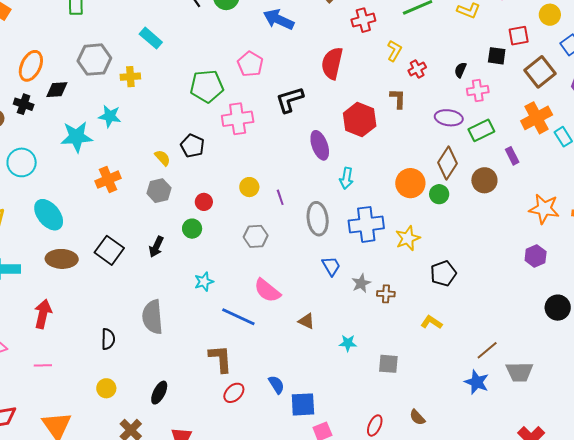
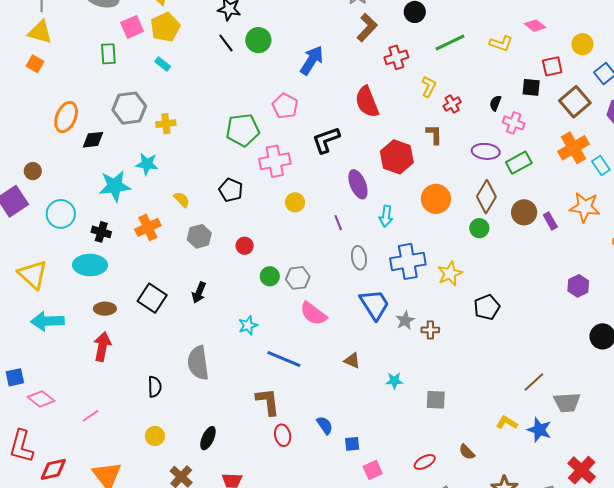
blue arrow: (279, 19) -> (312, 60), turned 100
cyan rectangle: (151, 38) -> (163, 64), moved, size x0.7
red semicircle: (332, 63) -> (367, 102), turned -32
pink cross: (478, 90) -> (514, 123), turned 30
black cross: (24, 104) -> (101, 232), moved
purple rectangle: (512, 156) -> (550, 221), moved
yellow semicircle: (163, 158) -> (182, 199), moved
orange circle: (410, 183) -> (436, 199), moved
yellow circle: (249, 187) -> (295, 202), moved
purple line: (280, 197) -> (338, 223), moved
orange star: (544, 209) -> (585, 207), moved
cyan ellipse: (49, 215) -> (90, 265), turned -48
gray ellipse: (318, 219) -> (359, 258), size x0.7
green circle: (192, 229) -> (270, 276), moved
brown ellipse: (62, 259) -> (105, 309), size x0.7
blue trapezoid: (331, 266) -> (375, 304), size x1.6
pink semicircle: (267, 290) -> (313, 314), moved
red arrow: (43, 314) -> (102, 347), moved
yellow L-shape: (431, 322) -> (507, 423), moved
pink line: (43, 365) -> (91, 416), turned -30
blue star: (477, 382) -> (539, 430), moved
red ellipse: (234, 393) -> (283, 435), turned -55
blue square: (303, 404) -> (352, 444), size x0.6
red ellipse: (375, 426) -> (425, 462), turned 40

